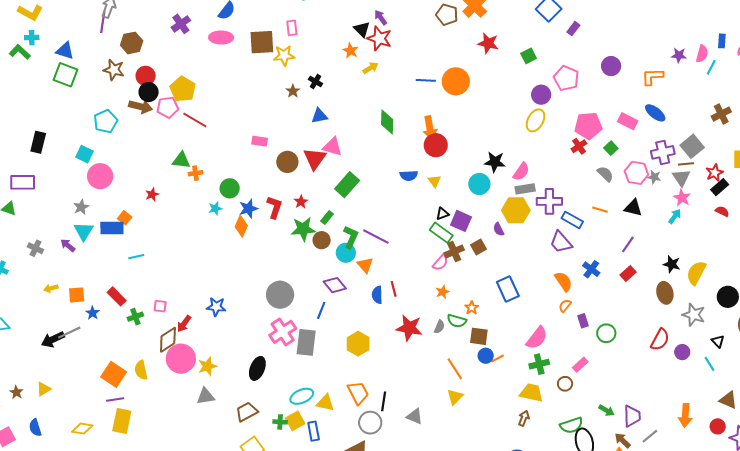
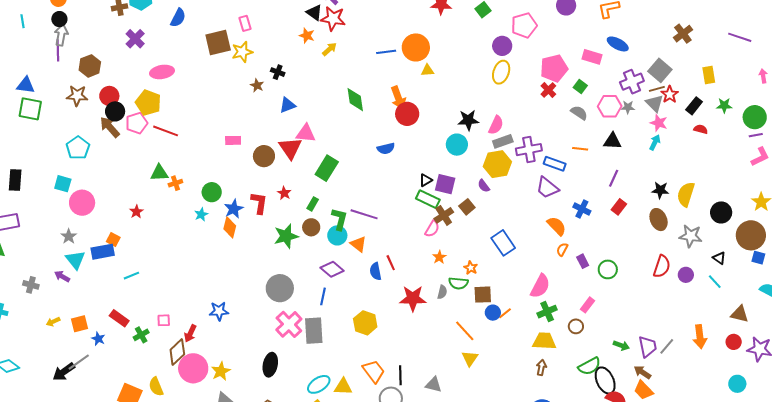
pink ellipse: (221, 37) -> (162, 72), moved
pink pentagon: (566, 78) -> (524, 25), turned -30
brown arrow: (141, 107) -> (110, 127), turned -135
red star: (715, 173) -> (670, 94), moved
yellow triangle: (434, 181) -> (427, 70), moved, turned -48
green star: (303, 229) -> (286, 236), moved
gray line: (650, 436) -> (667, 346), moved

